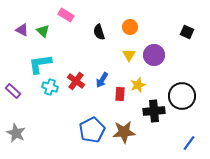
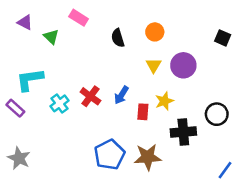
purple triangle: (22, 30) -> (25, 22), moved
cyan L-shape: (40, 64) -> (30, 80), moved
cyan cross: (50, 87) -> (59, 103), turned 35
black circle: (182, 96) -> (217, 114), size x0.7

